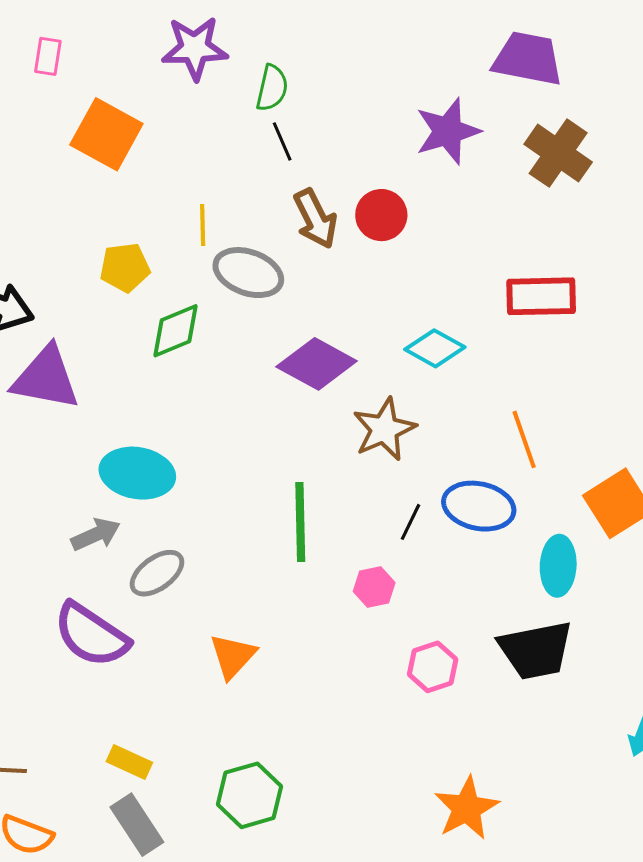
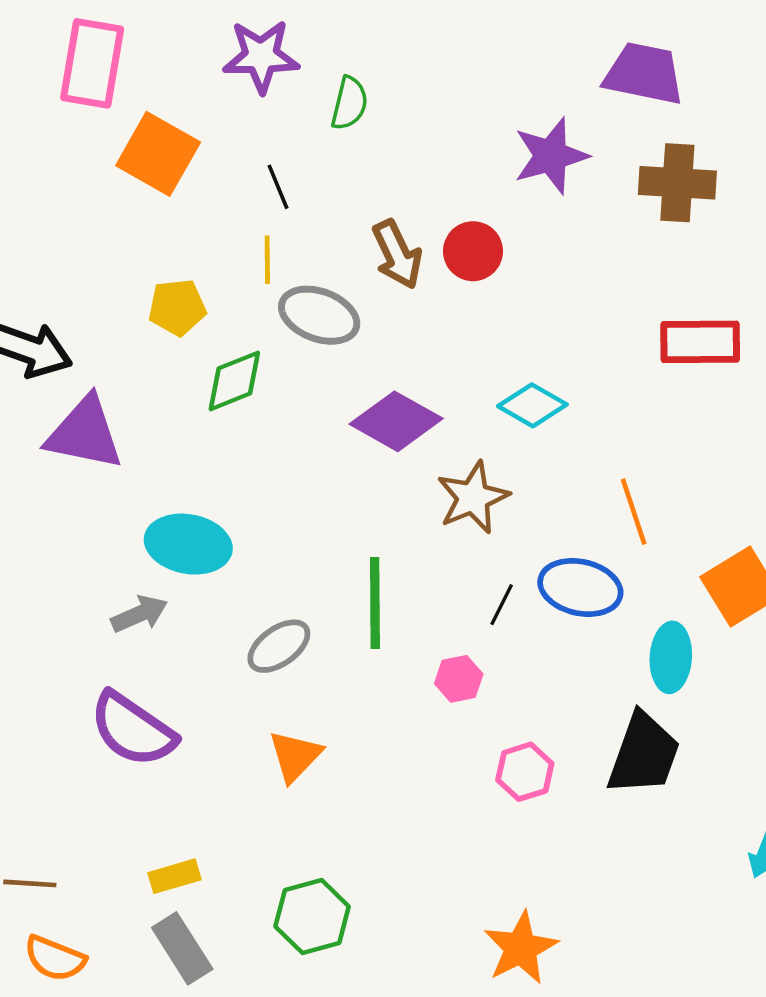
pink rectangle: (48, 56) -> (92, 63), size x2.0
black line: (282, 141) -> (278, 187), moved
brown cross: (558, 153) -> (677, 183), turned -32
red rectangle: (541, 296) -> (700, 342), moved
gray ellipse: (157, 573) -> (279, 646), moved
black trapezoid: (536, 650) -> (644, 754), turned -60
yellow rectangle: (129, 762) -> (175, 876), turned -42
orange star: (467, 808) -> (521, 948), moved

